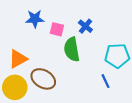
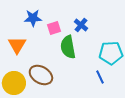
pink square: (57, 29) -> (54, 28), turned -32
orange triangle: (18, 59) -> (17, 45), moved, turned -30

